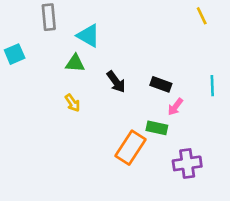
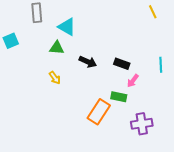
black arrow: (116, 82) -> (88, 62), turned -30

